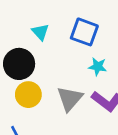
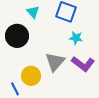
yellow circle: (28, 95) -> (31, 76), moved

